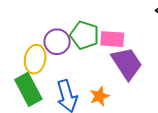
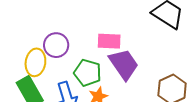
green pentagon: (85, 35) -> (88, 73), moved

